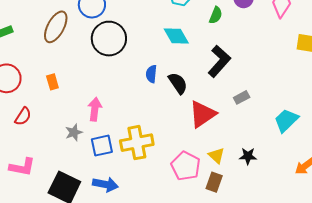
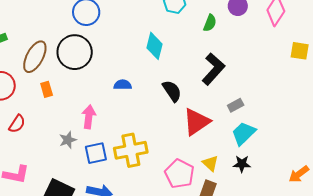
brown ellipse: (56, 27) -> (35, 57), moved
cyan diamond: (176, 36) -> (155, 46), moved, turned 44
black circle: (109, 39) -> (75, 52), moved
blue semicircle: (151, 74) -> (123, 85), moved, turned 84
cyan trapezoid: (286, 120) -> (244, 133), moved

